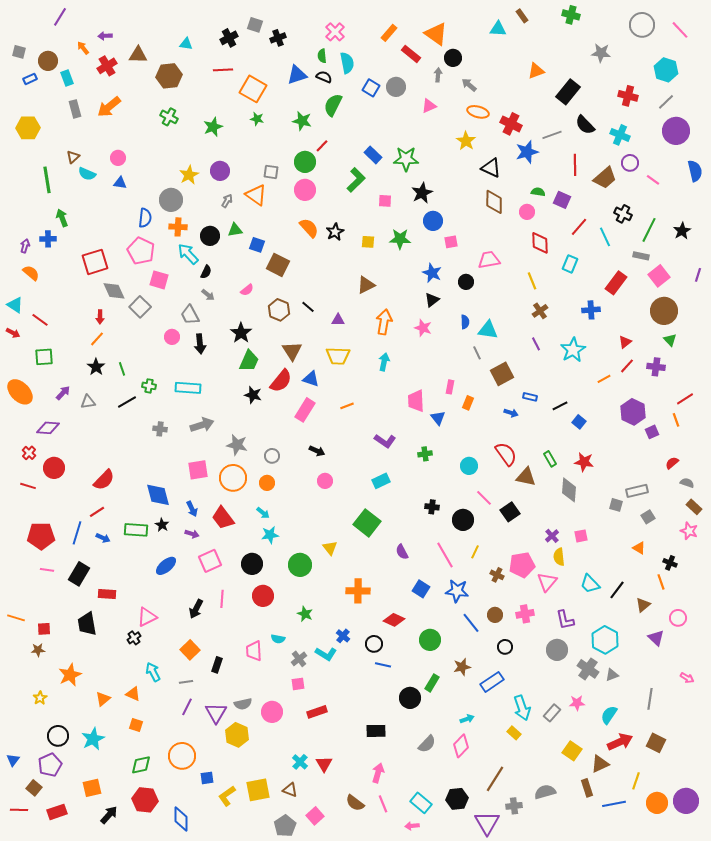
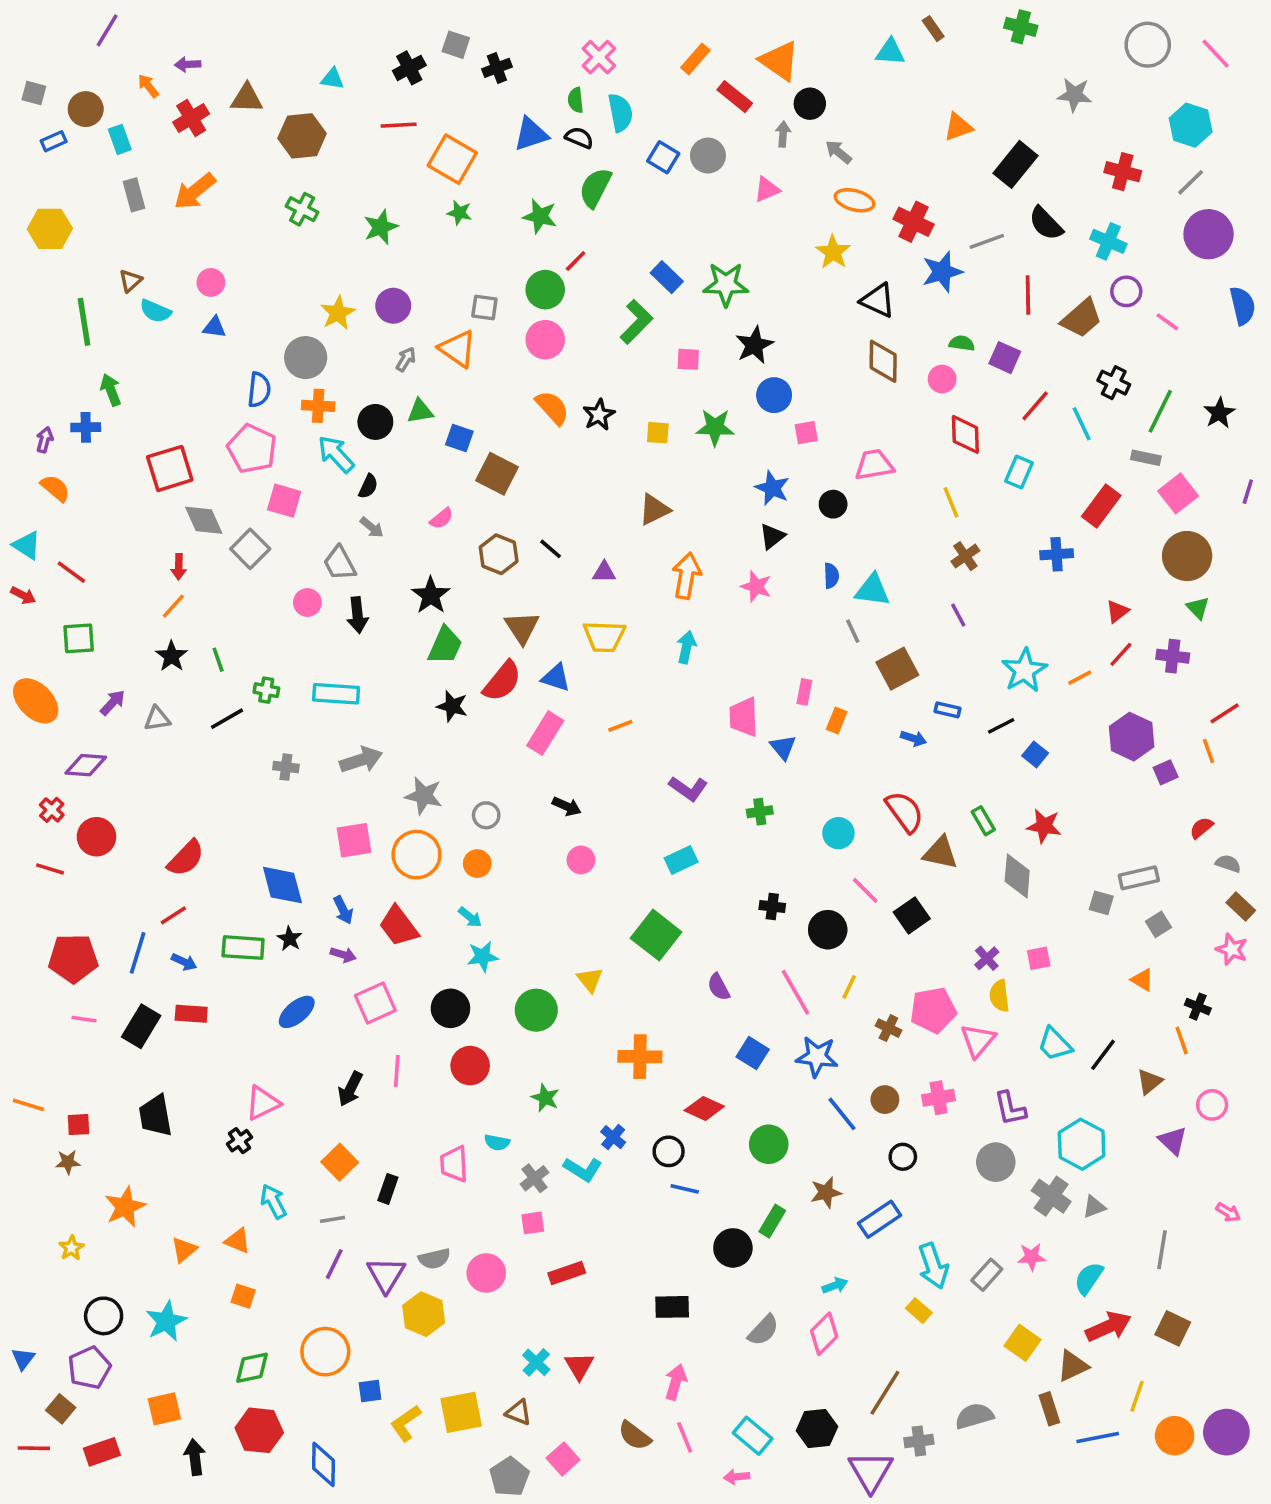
cyan star: (573, 350) -> (1024, 670), moved
red rectangle: (107, 594) -> (191, 1014), moved
black arrow: (109, 815) -> (195, 1457), turned -48

